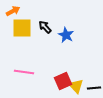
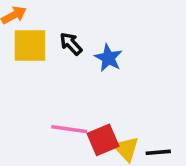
pink line: (24, 72) -> (69, 129), moved

